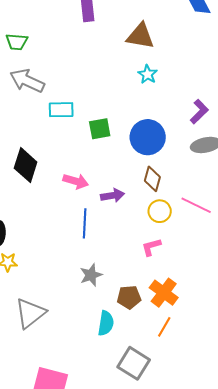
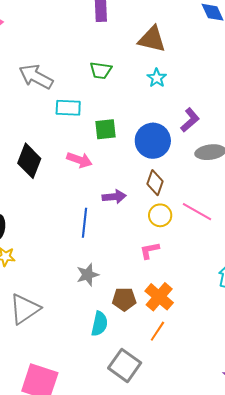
green trapezoid: (17, 42) -> (101, 70), moved
purple L-shape: (199, 112) -> (190, 120), moved
pink arrow: (76, 181) -> (79, 160), moved

